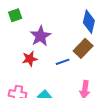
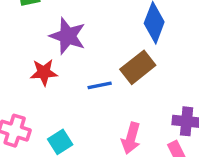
purple star: (40, 36) -> (68, 36), turned -30

